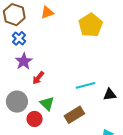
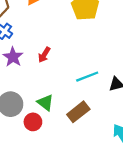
red arrow: (38, 78) -> (44, 55), moved

